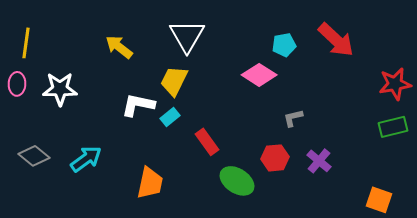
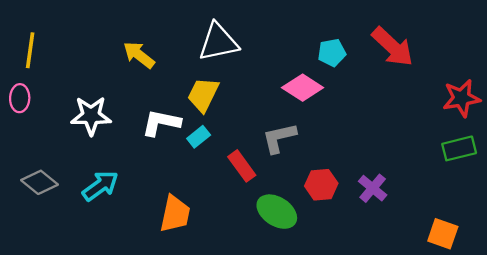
white triangle: (187, 36) -> (218, 42), turned 48
white star: (60, 89) -> (91, 116), moved
gray L-shape: (293, 118) -> (279, 138), moved, size x1.5

